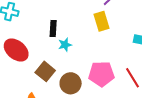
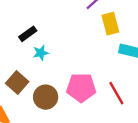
yellow rectangle: (102, 21) -> (110, 24), moved
black rectangle: (53, 28) -> (28, 34), turned 49

